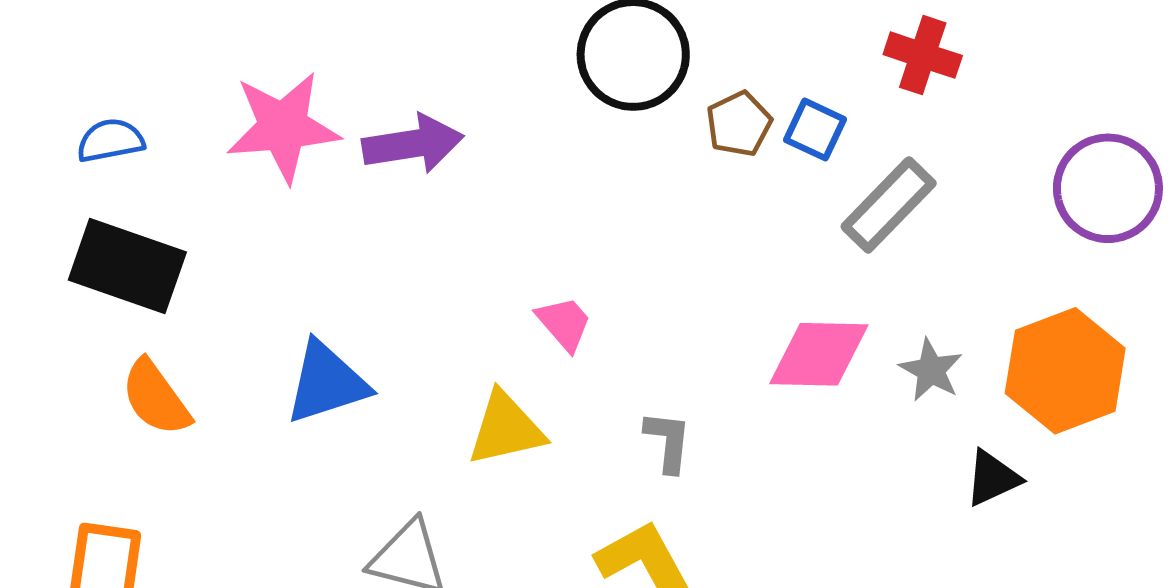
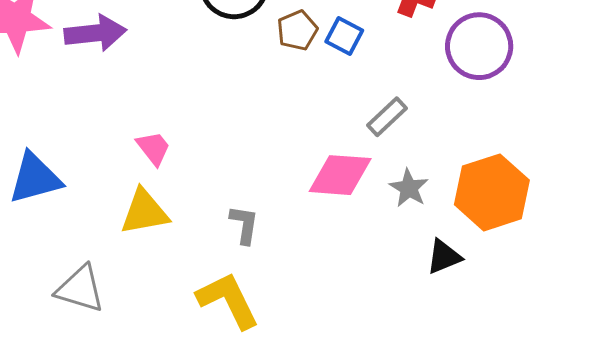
purple circle: (1108, 188) -> (479, 46), moved
gray rectangle: (889, 205) -> (387, 117), moved, size x0.7
pink trapezoid: (564, 323) -> (153, 148), moved

